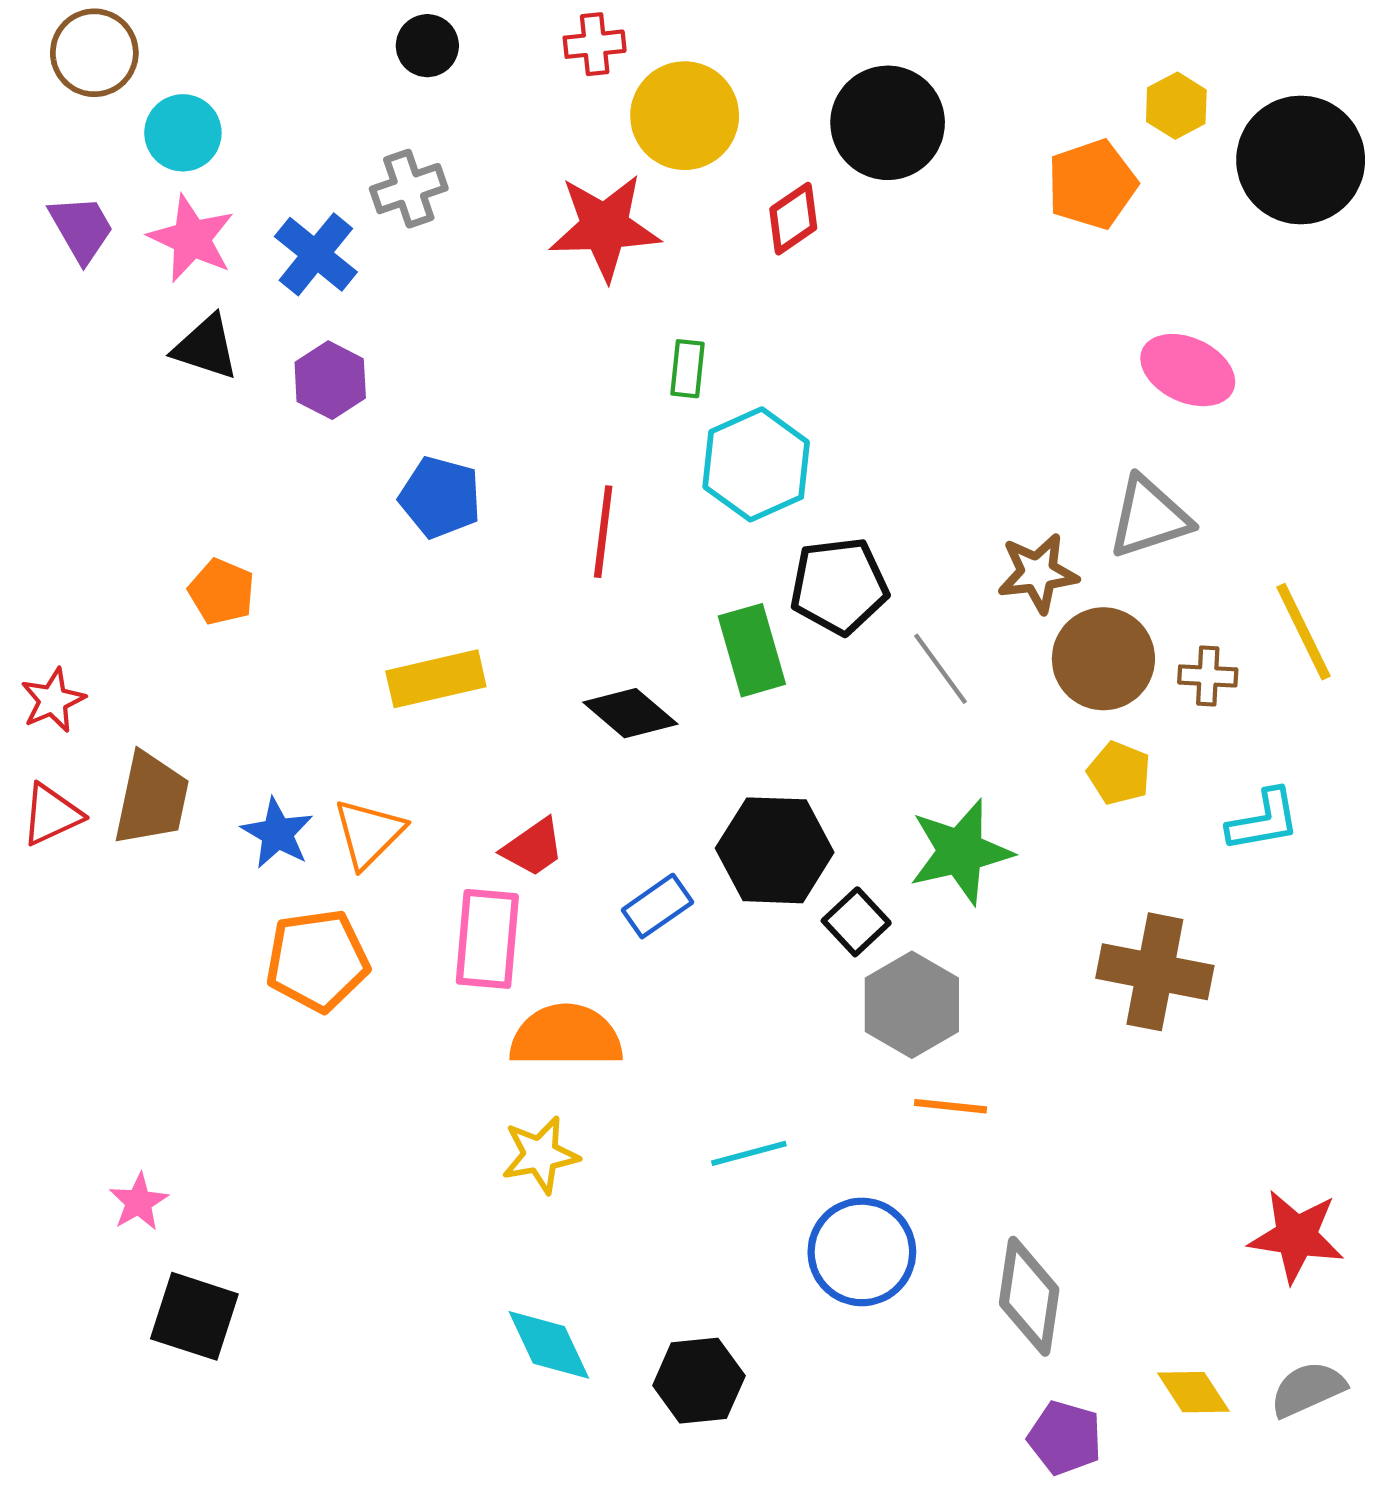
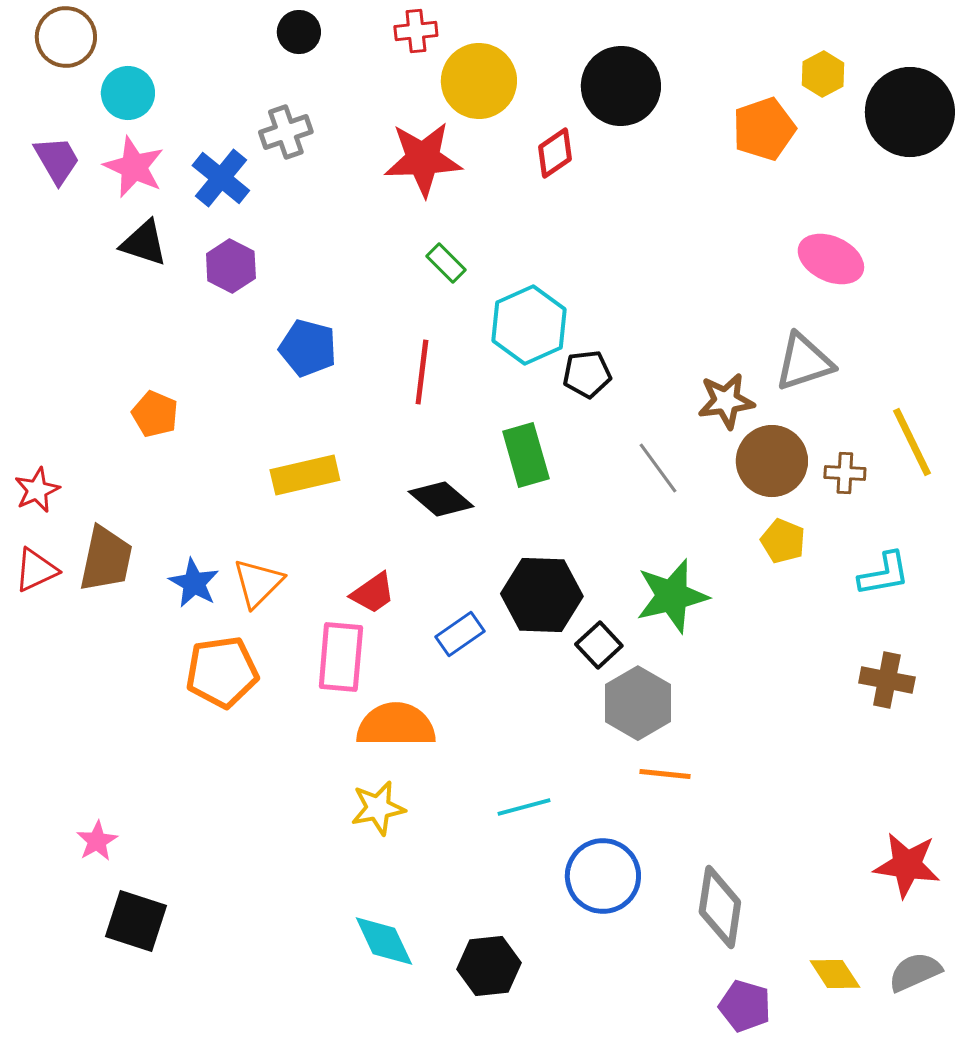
green rectangle: (687, 369) -> (446, 263), moved, turned -51
black pentagon: (839, 586) -> (587, 374), moved, size x0.7
brown cross: (1155, 972) -> (887, 680), moved, size x0.7

